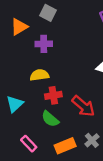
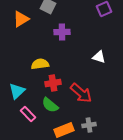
purple cross: (44, 44) -> (62, 32), moved
gray cross: (92, 140) -> (89, 125), turned 32
pink rectangle: (29, 144) -> (28, 114), moved

